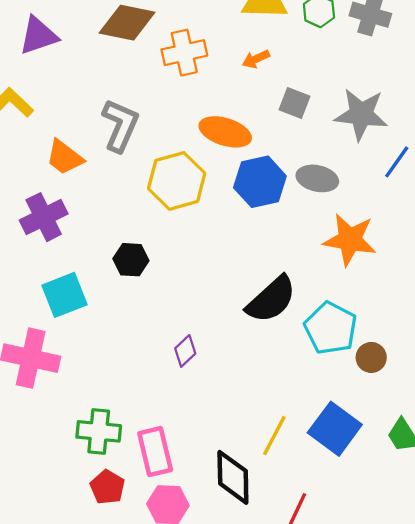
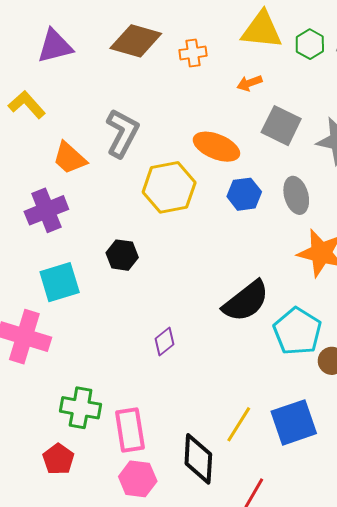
orange cross: (184, 53) -> (193, 53), moved, size x0.7
gray square: (295, 103) -> (281, 126), size x1.4
gray ellipse: (317, 178) -> (296, 195), turned 57
blue hexagon: (260, 182) -> (244, 194), size x0.7
blue square: (335, 429) -> (294, 422), turned 30
red pentagon: (107, 487) -> (58, 459), moved

